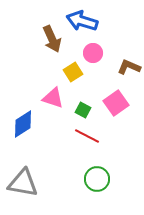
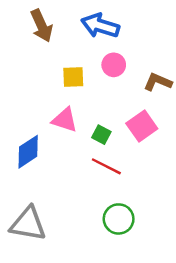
brown arrow: (52, 39) -> (42, 26), moved
yellow square: (73, 72) -> (73, 77), moved, turned 30

